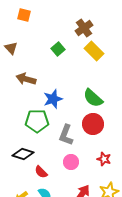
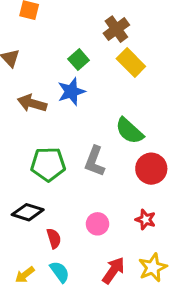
blue star: (53, 99) -> (71, 92), moved
red circle: (93, 124) -> (151, 169), moved
gray L-shape: (66, 135) -> (95, 161), moved
red semicircle: (41, 172) -> (54, 238), turned -152

